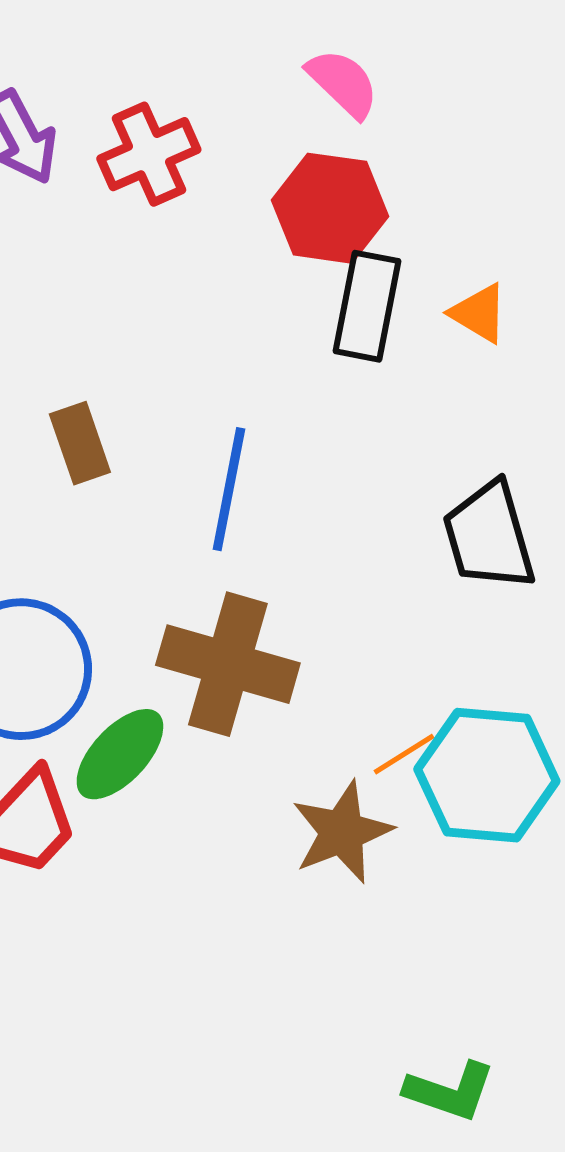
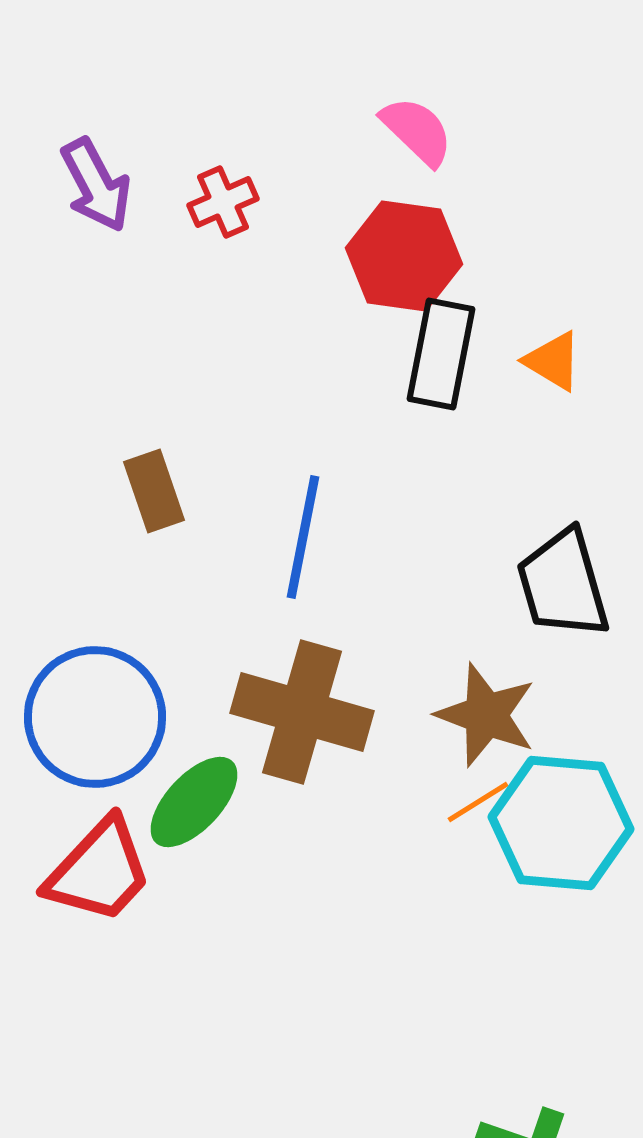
red cross: (149, 154) -> (223, 202), size x0.7
brown star: (342, 832) -> (486, 715), moved, turned -30

